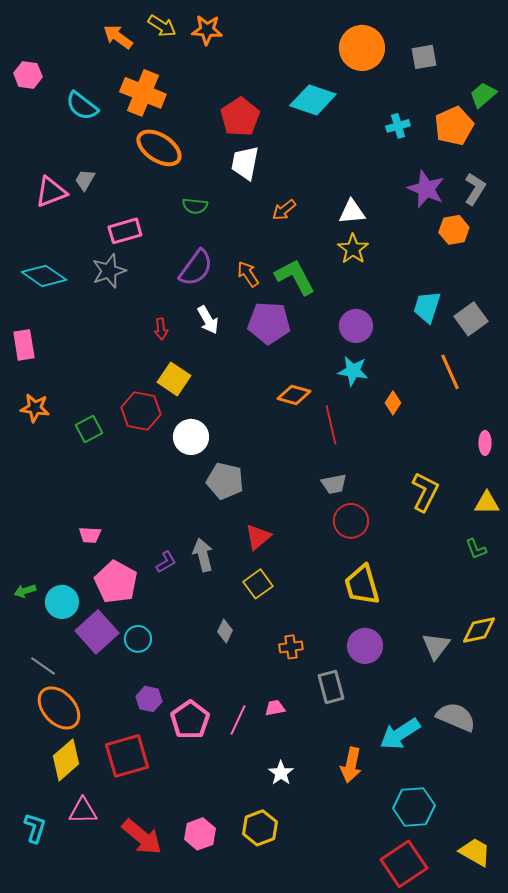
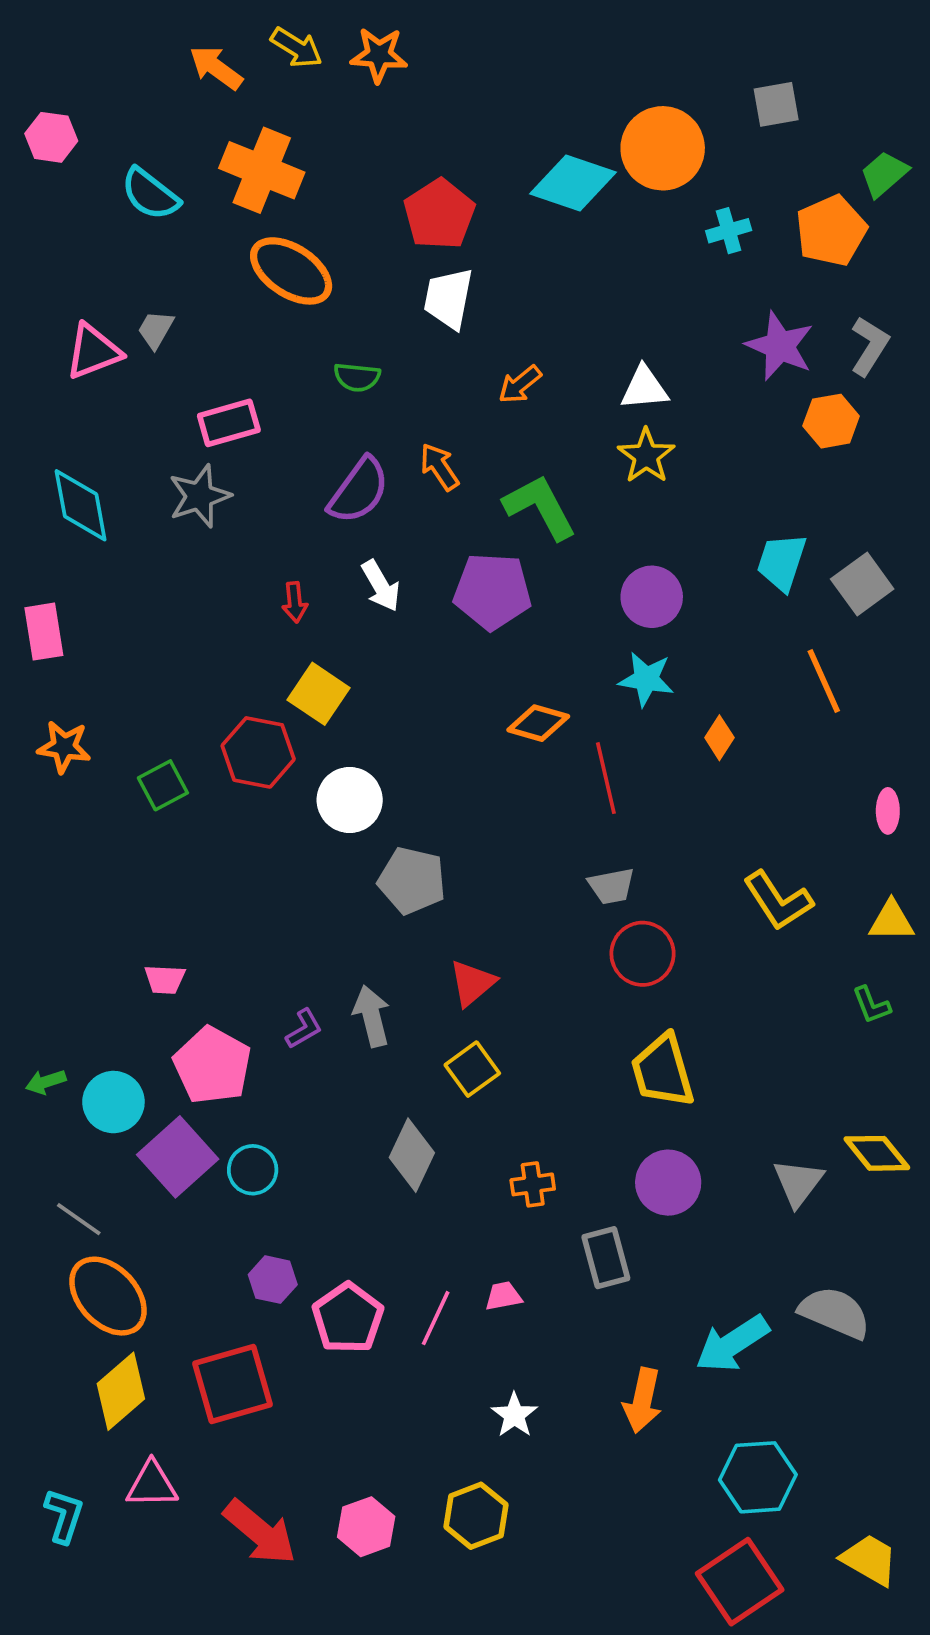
orange circle: (362, 48) -> (663, 148), moved
orange arrow: (248, 274) -> (439, 467), moved
cyan diamond: (44, 276) -> (81, 505), turned 45
yellow L-shape: (425, 492) -> (778, 901), turned 120
yellow diamond: (479, 630) -> (877, 1153), turned 63
gray diamond: (225, 631) -> (412, 1155), size x1.6

